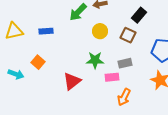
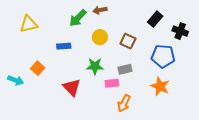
black rectangle: (139, 15) -> (155, 19), moved
yellow triangle: (14, 31) -> (29, 24), moved
blue rectangle: (46, 31) -> (64, 46), moved
red triangle: (72, 81) -> (72, 87), turned -36

